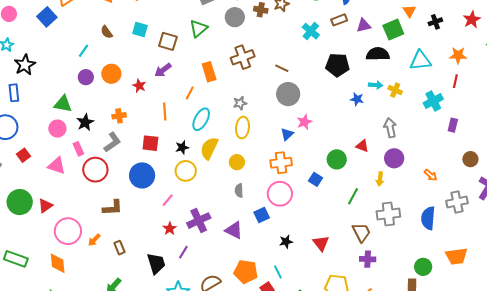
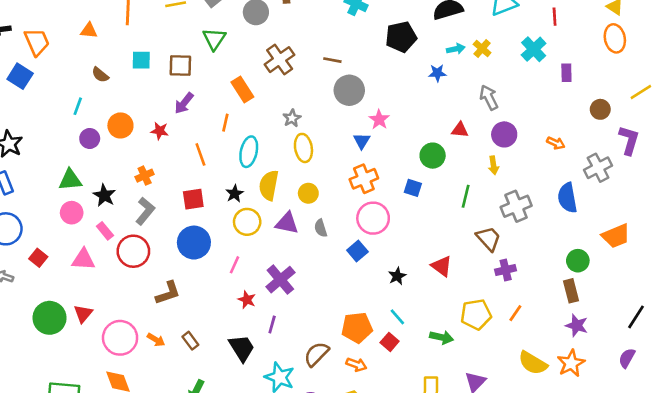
yellow cross: (395, 90) -> (482, 48), turned 32
purple triangle: (234, 230) -> (287, 223), moved
orange arrow: (94, 240) -> (156, 340), turned -88

